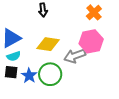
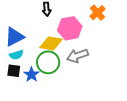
pink hexagon: (91, 41) -> (70, 28), moved
green circle: (50, 74) -> (48, 62), moved

